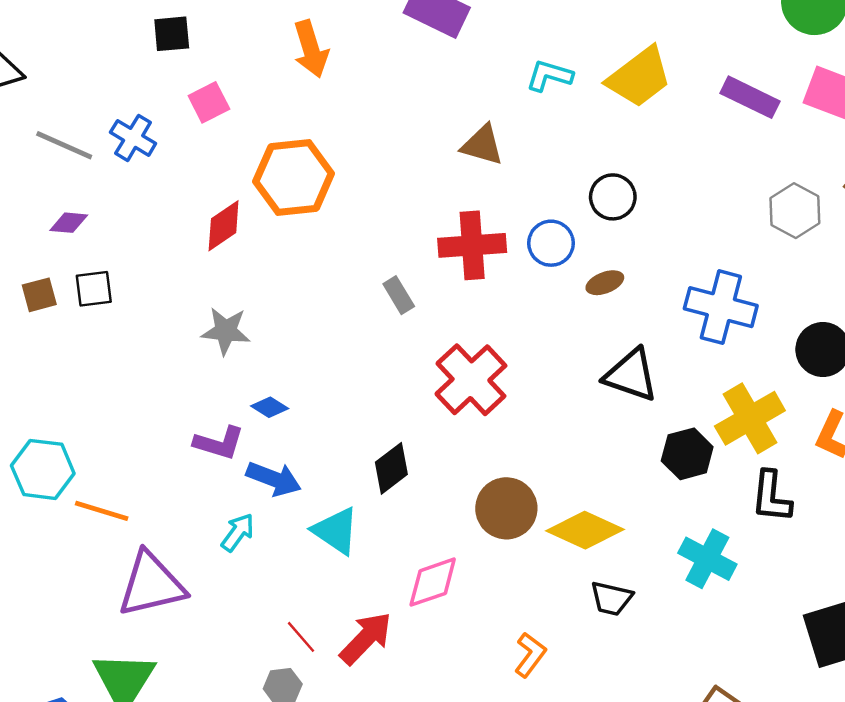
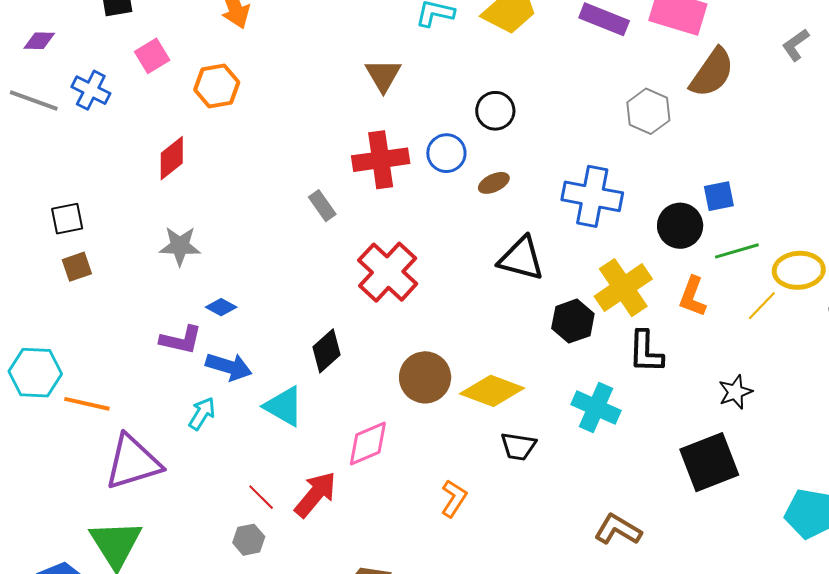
brown triangle: (482, 145) -> (383, 75), turned 48
orange hexagon: (294, 177) -> (217, 86), moved, size x0.7
purple diamond: (69, 223) -> (39, 41), moved
brown square: (39, 295) -> (77, 267), moved

